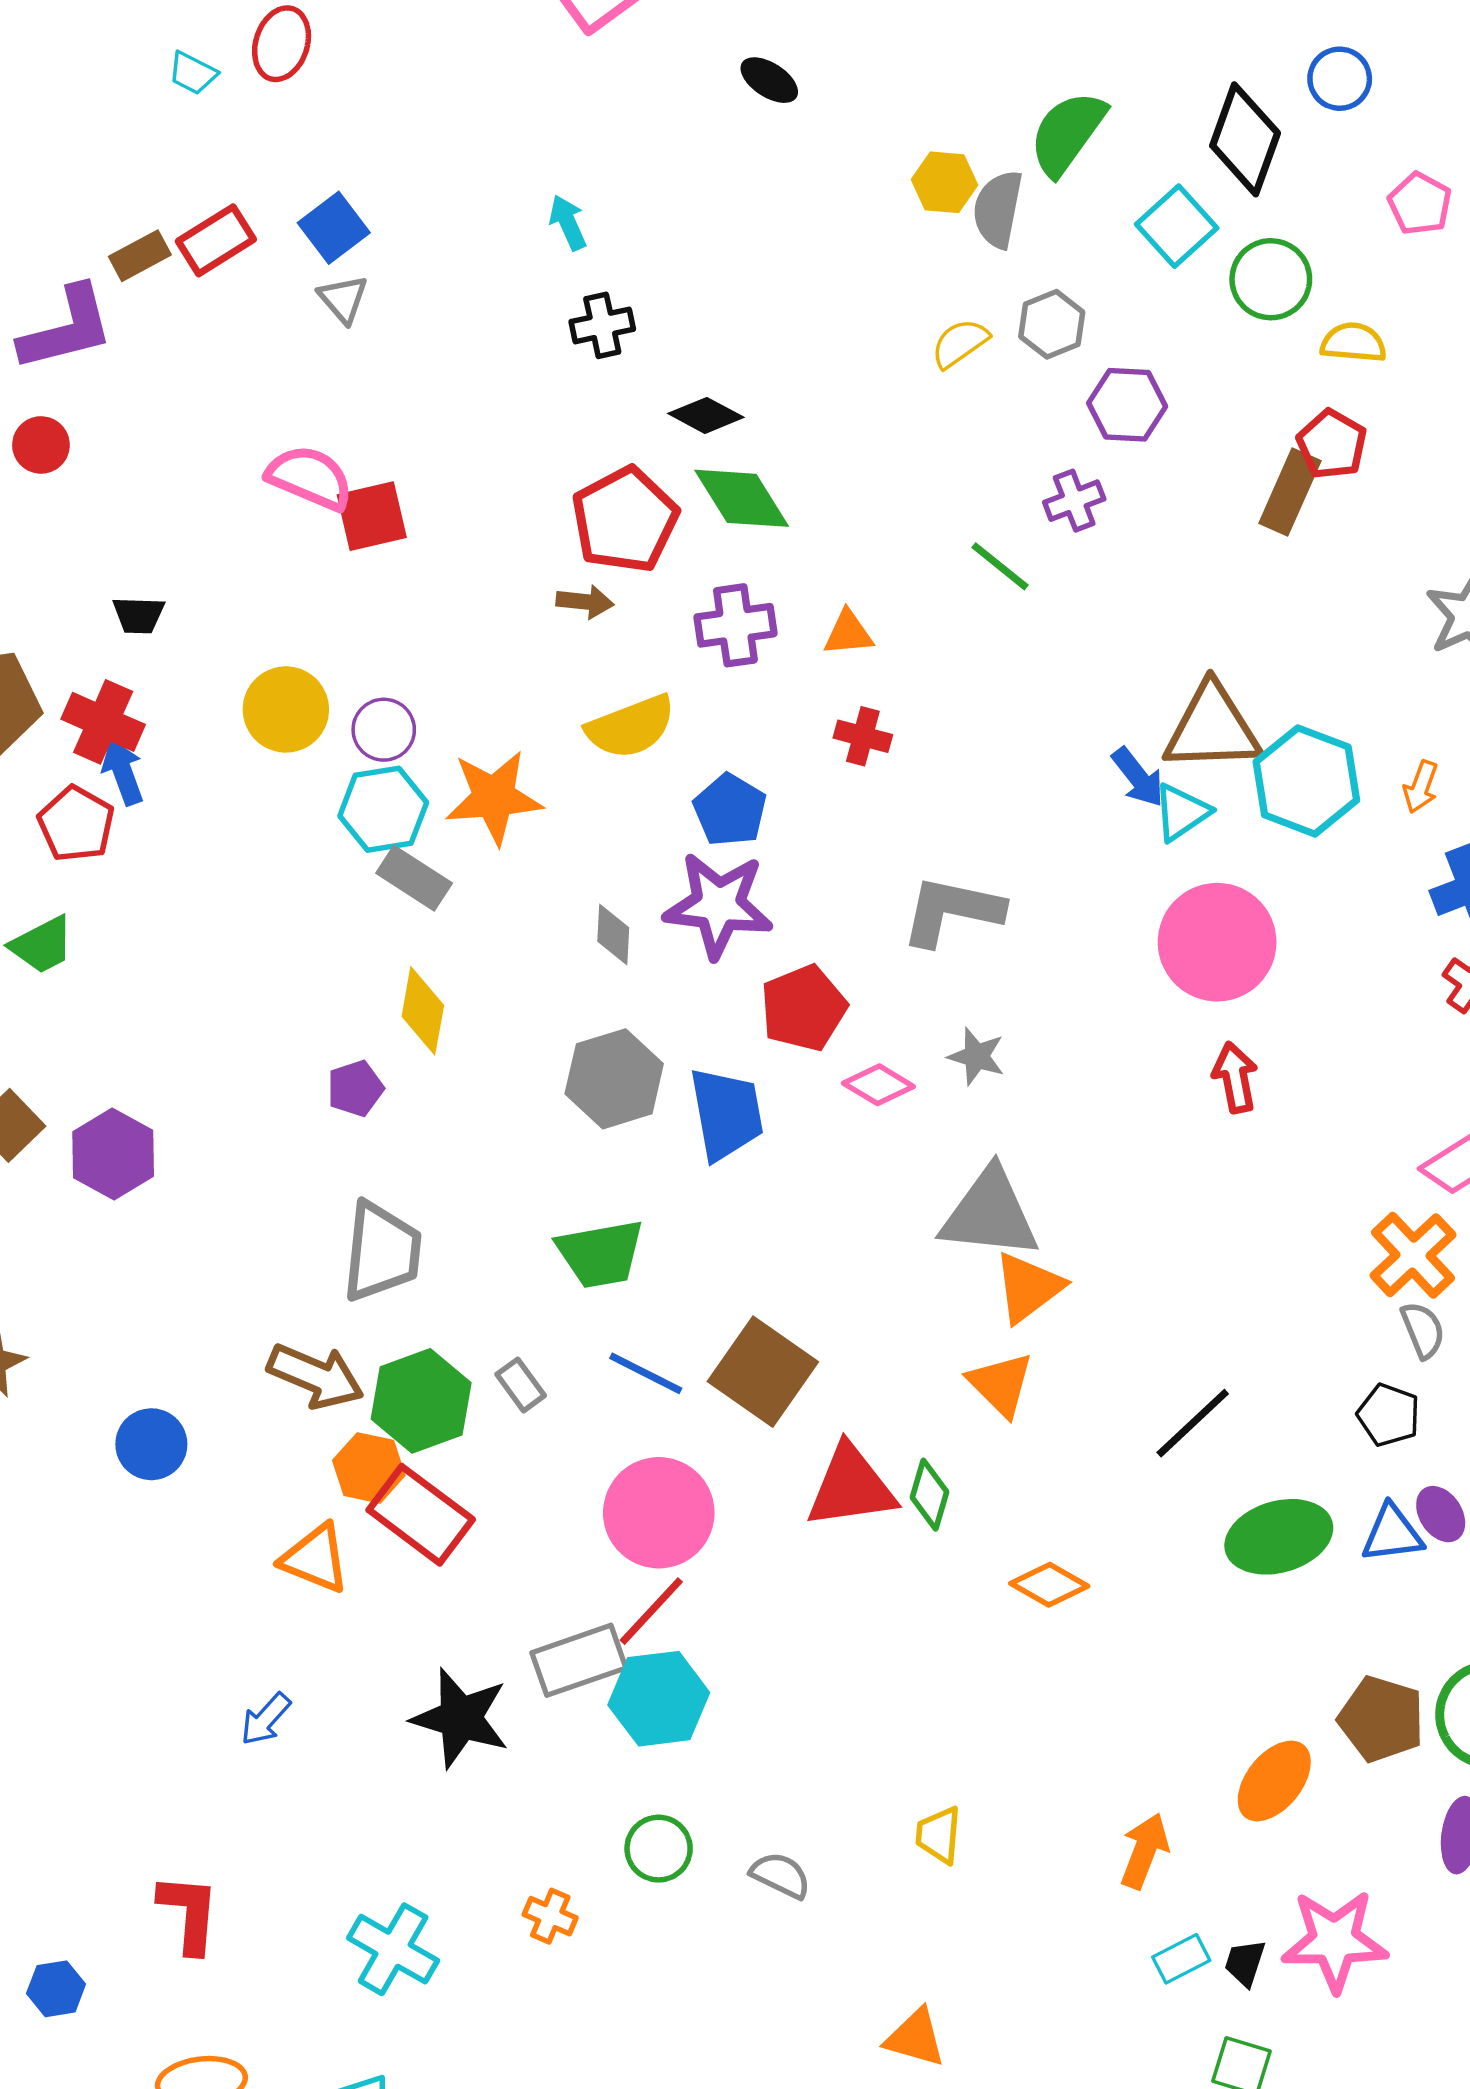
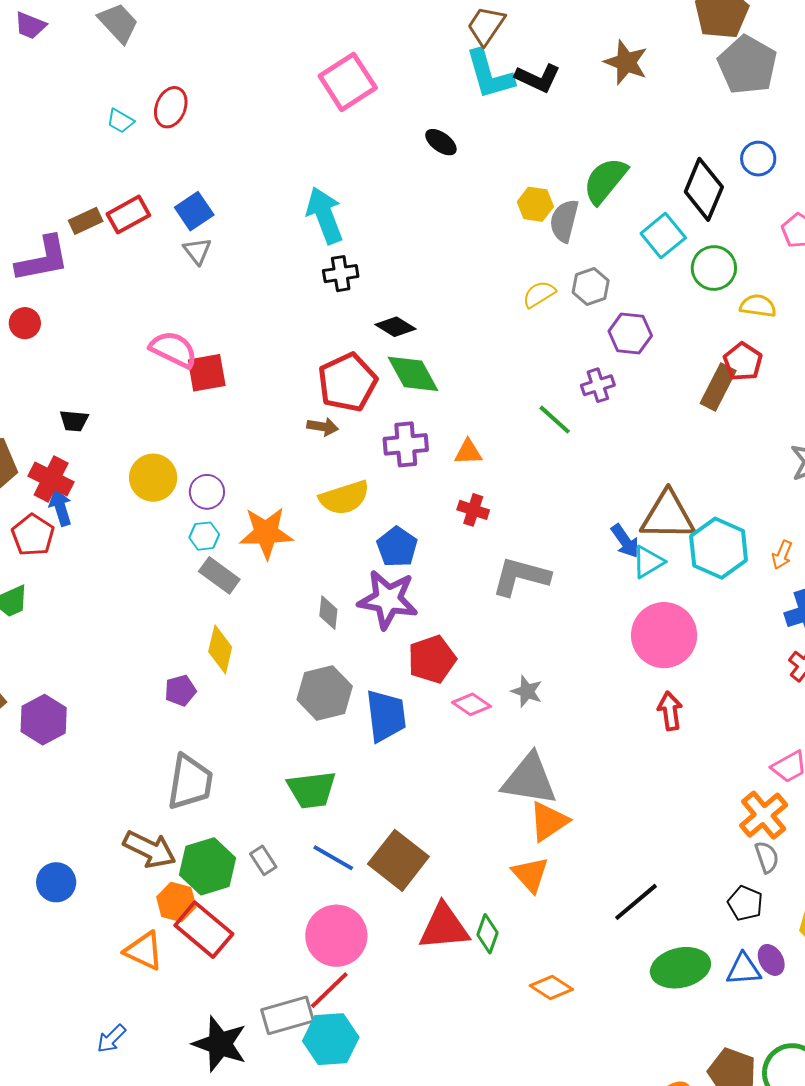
cyan arrow: (568, 223) -> (325, 215), size x1.8
cyan hexagon: (383, 809) -> (204, 536), size x0.6
gray L-shape: (952, 911) -> (521, 577), moved

